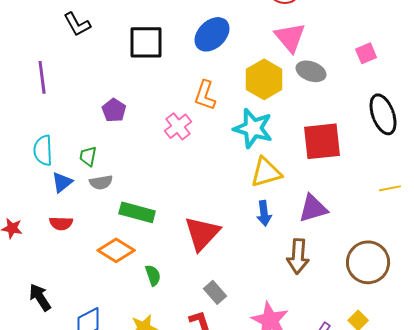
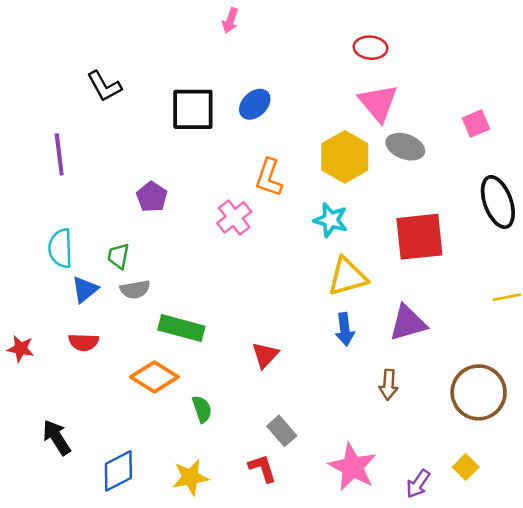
blue ellipse: (212, 34) -> (255, 104), moved, size x0.7
cyan star: (253, 128) -> (331, 220), size x0.7
red triangle: (202, 233) -> (265, 355), size x0.6
brown arrow: (298, 256) -> (389, 385), size x0.7

